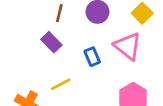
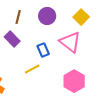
yellow line: (61, 84) -> (32, 69), moved

